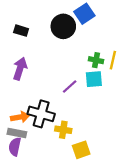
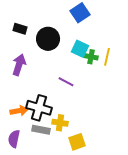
black circle: (63, 26) -> (48, 39), moved
cyan square: (94, 79) -> (80, 49), moved, turned 30
purple line: (70, 87) -> (66, 82), turned 70
gray rectangle: (17, 133) -> (41, 130), moved

